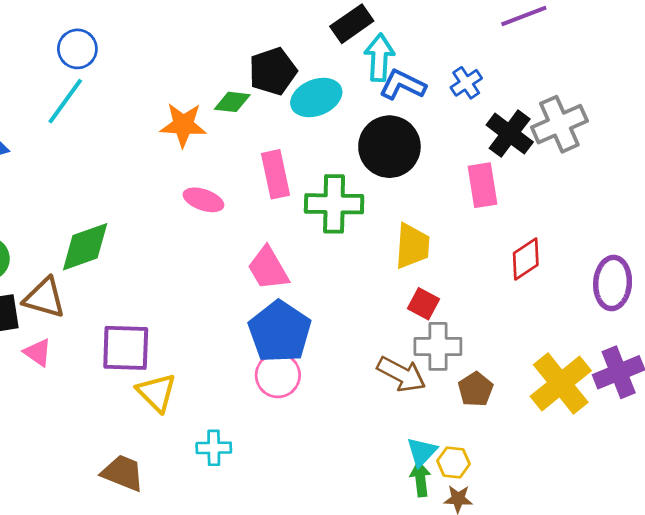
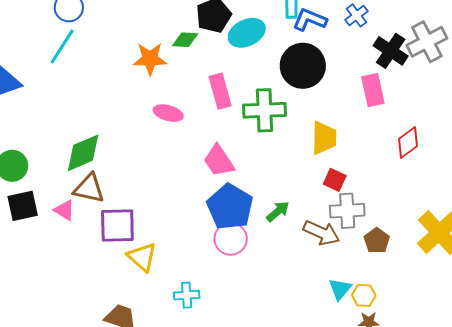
brown triangle: (44, 298) -> (89, 188), moved
pink triangle: (38, 352) -> (64, 210), moved
green arrow: (420, 479) -> (278, 211), moved, turned 60

